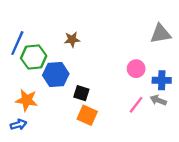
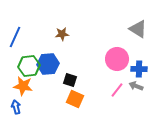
gray triangle: (161, 34) -> (138, 29), turned 42
green hexagon: (34, 57) -> (29, 66), moved
pink circle: (136, 69) -> (117, 59), size x1.5
blue arrow: (18, 125) -> (16, 107), turned -88

